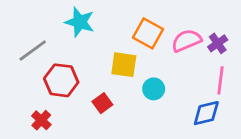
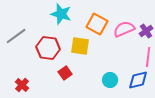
cyan star: (80, 22) -> (61, 14), moved
red hexagon: (61, 80) -> (48, 48), moved
cyan circle: (154, 89) -> (110, 80), moved

